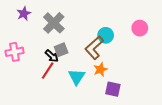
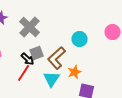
brown L-shape: (94, 48) -> (57, 58), moved

